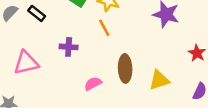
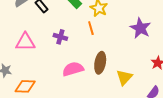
yellow triangle: (159, 80) -> (124, 77), turned -42
pink semicircle: (93, 84) -> (73, 69), size x1.5

